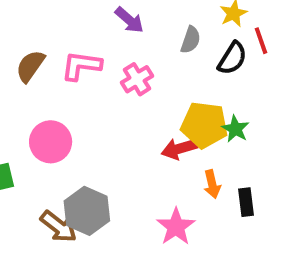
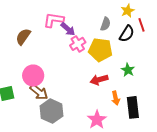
purple arrow: (129, 20) -> (68, 29), moved
pink L-shape: (81, 66) -> (54, 20), moved
yellow pentagon: (204, 125) -> (100, 50), moved
black rectangle: (246, 202) -> (133, 107), size x1.5
brown arrow: (58, 227) -> (39, 92), moved

